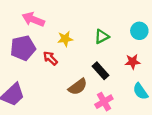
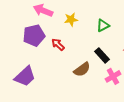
yellow star: (65, 39) -> (71, 19), moved
pink cross: (104, 102) -> (113, 76), moved

